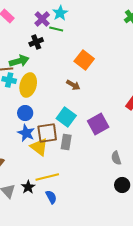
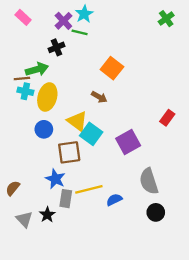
blue star: (26, 133) -> (55, 179), moved
gray rectangle: (66, 142) -> (66, 199), moved
yellow triangle: (39, 147) -> (77, 121), moved
gray semicircle: (116, 158) -> (149, 181), size x1.6
yellow line: (47, 177) -> (89, 189), moved
blue semicircle: (51, 197) -> (114, 200), moved, turned -88

